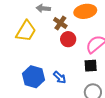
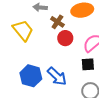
yellow trapezoid: (26, 31) -> (23, 30), turned -70
blue arrow: (60, 77) -> (57, 76), size x1.5

